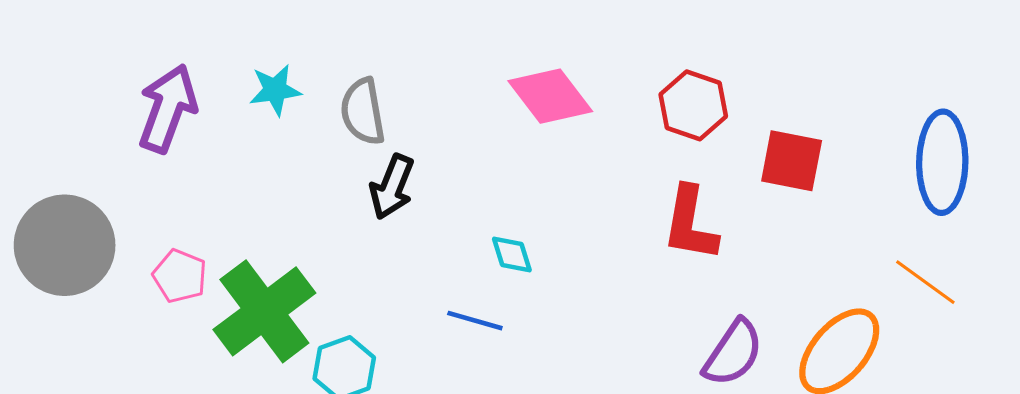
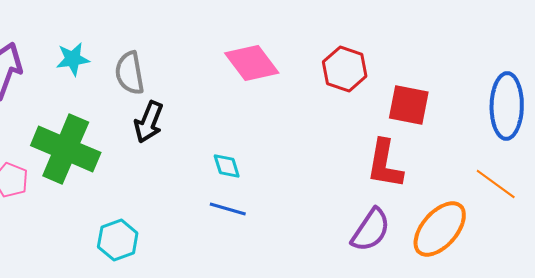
red L-shape: (690, 224) -> (385, 164), moved
green cross: (264, 311) -> (66, 149), moved, turned -30
blue line: (475, 321) -> (228, 209), moved

